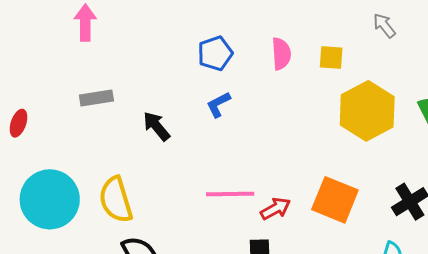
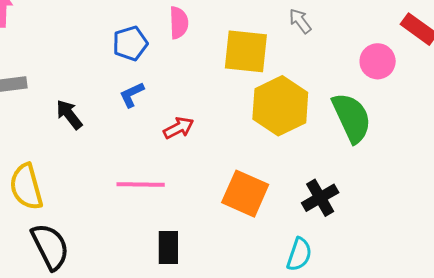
pink semicircle: (281, 54) -> (179, 23), moved
yellow square: (331, 58) -> (246, 51), size x1.8
red arrow: (276, 209) -> (179, 128), moved

